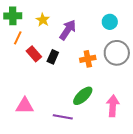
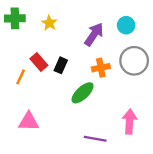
purple arrow: (68, 30) -> (94, 34), moved
orange line: (18, 38) -> (21, 77), moved
green ellipse: (83, 96) -> (83, 93), moved
purple line: (63, 117) -> (95, 139), moved

